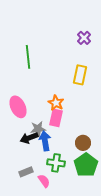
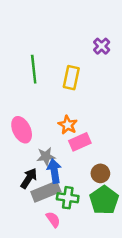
yellow rectangle: (80, 75) -> (71, 78), moved
pink rectangle: (56, 118) -> (80, 142), moved, turned 54
black arrow: (29, 138) -> (29, 178), moved, turned 144
gray rectangle: (26, 172) -> (46, 192), moved, size x1.6

